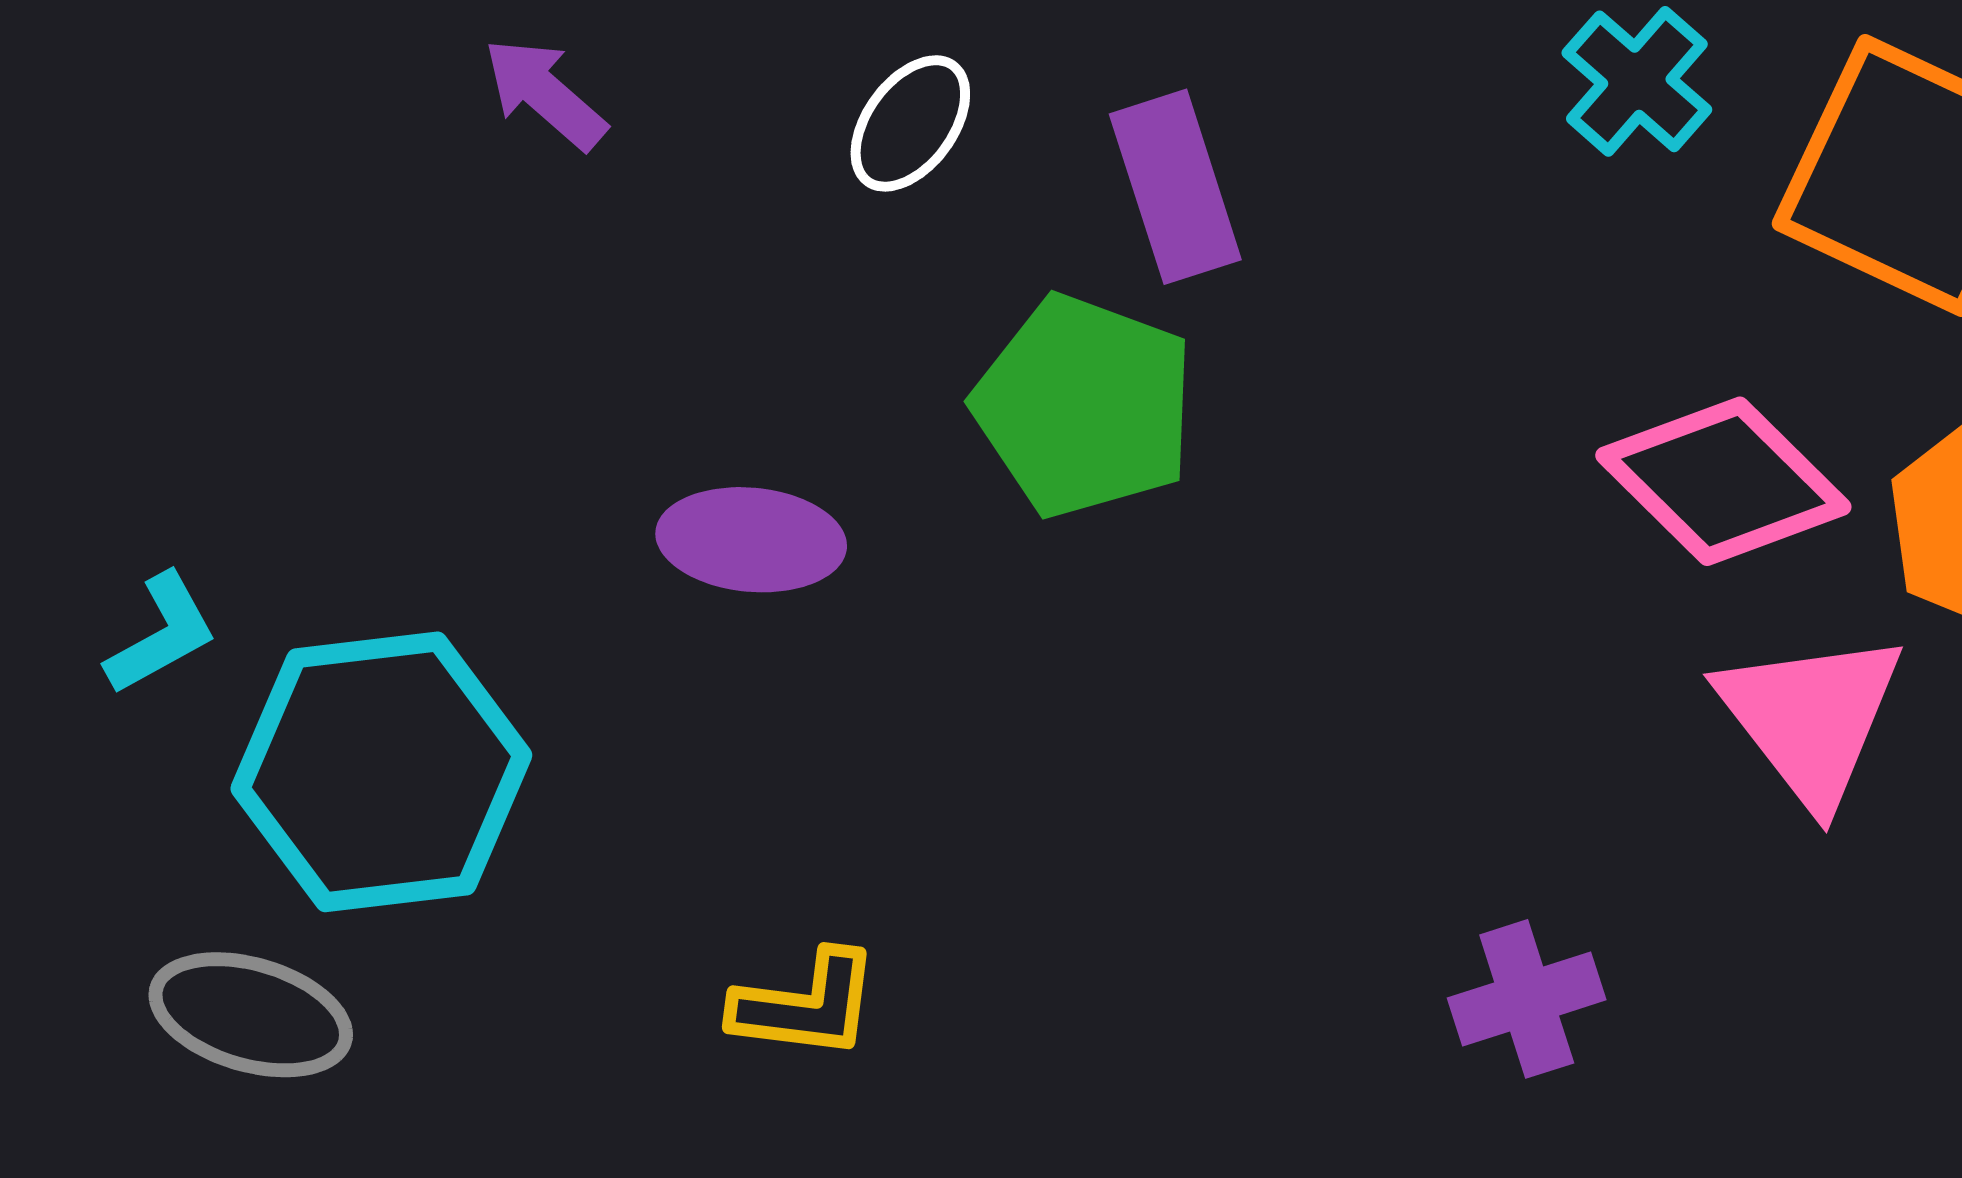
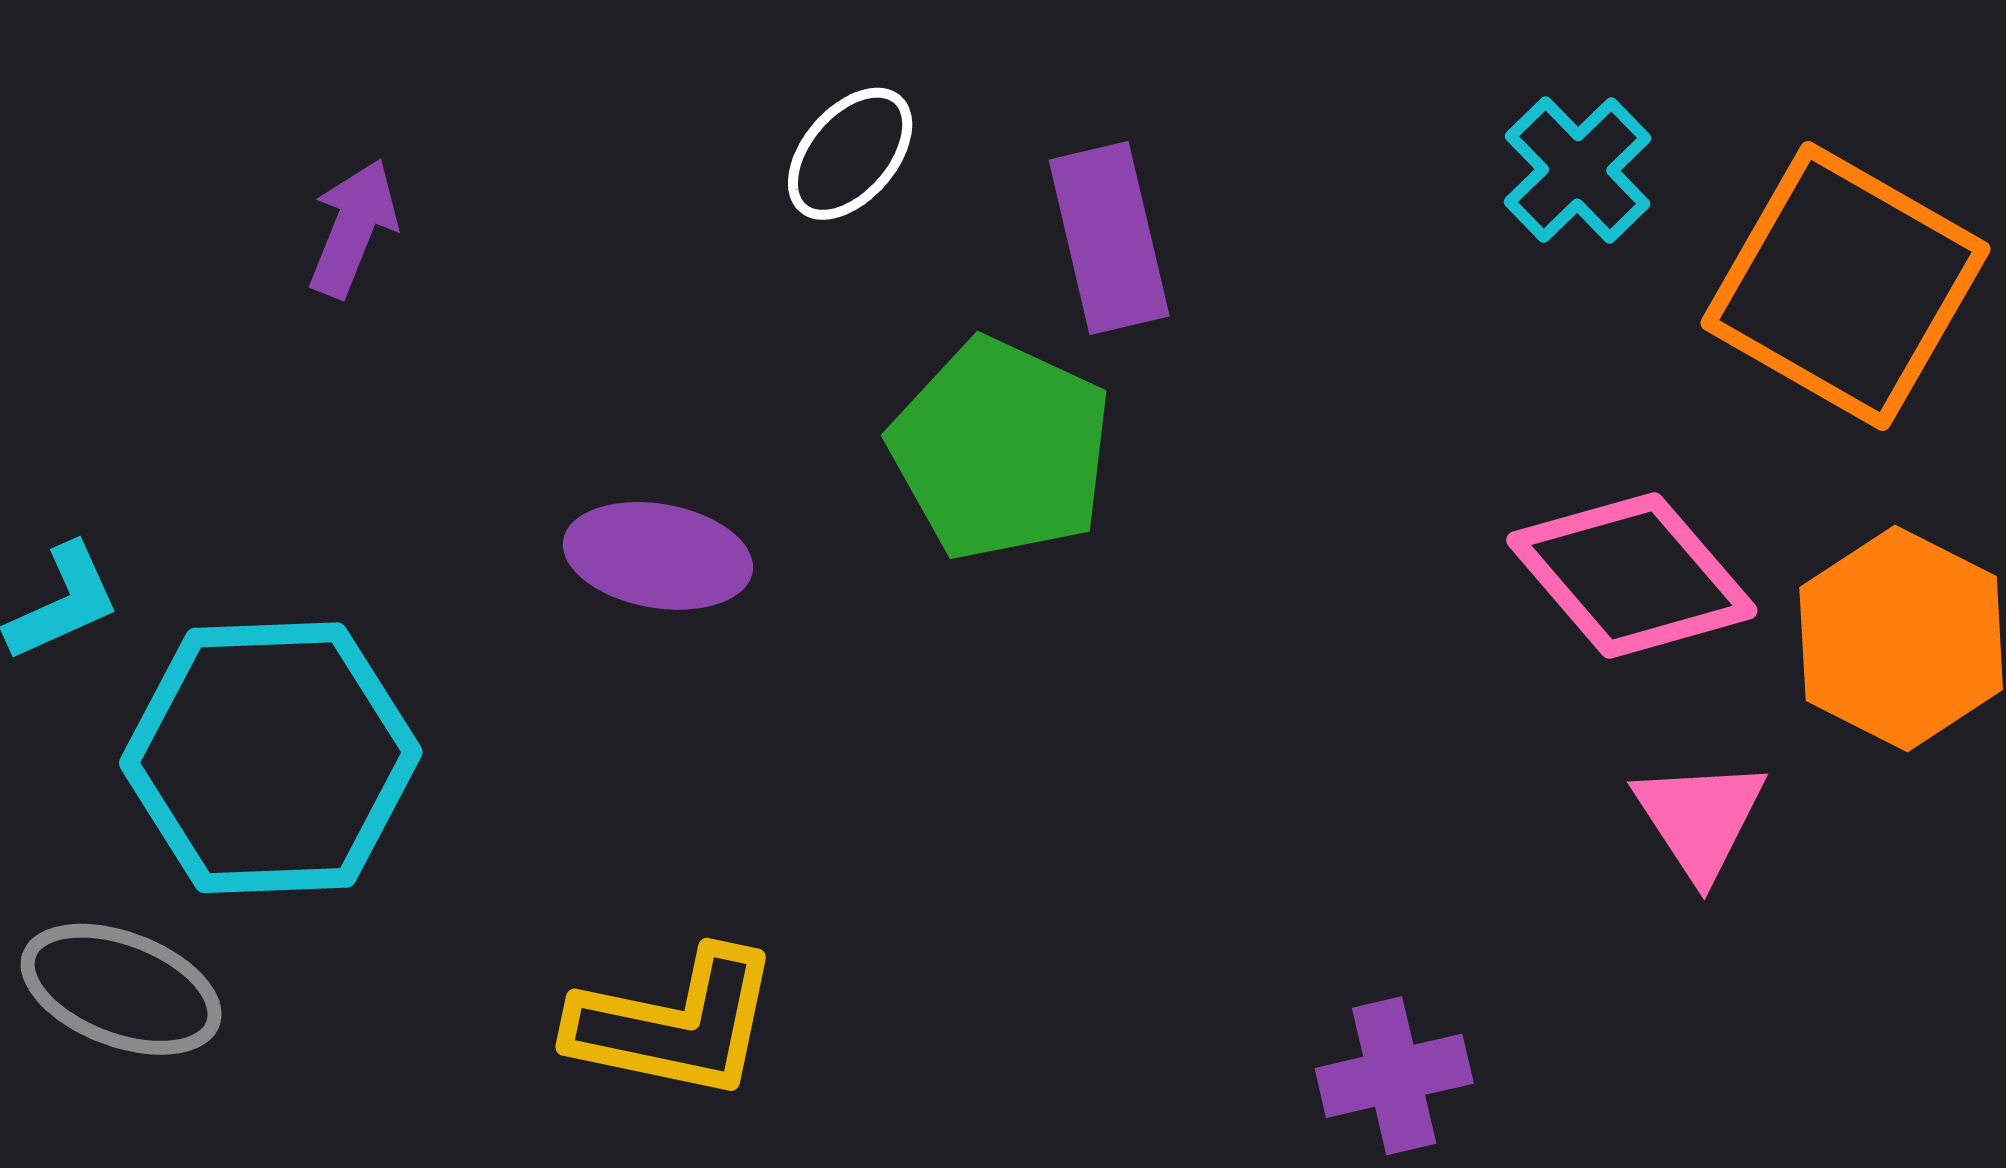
purple arrow: (545, 94) -> (353, 228), moved, turned 66
pink triangle: (1811, 718) -> (1700, 819), size x0.7
yellow L-shape: (806, 1005) -> (675, 1024), size x1.4

